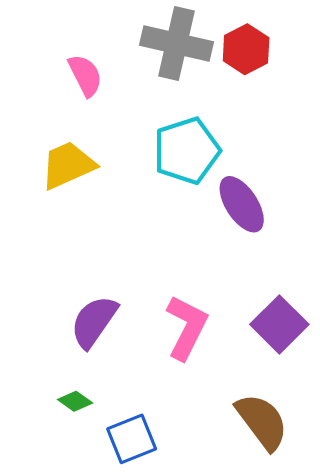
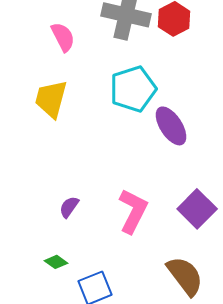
yellow trapezoid: (68, 165) -> (51, 99), turned -51
purple semicircle: (94, 322) -> (69, 207), size x0.6

